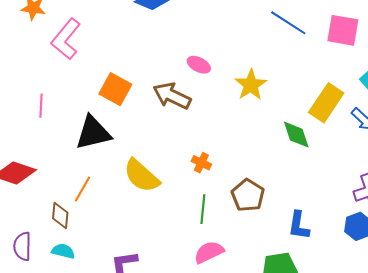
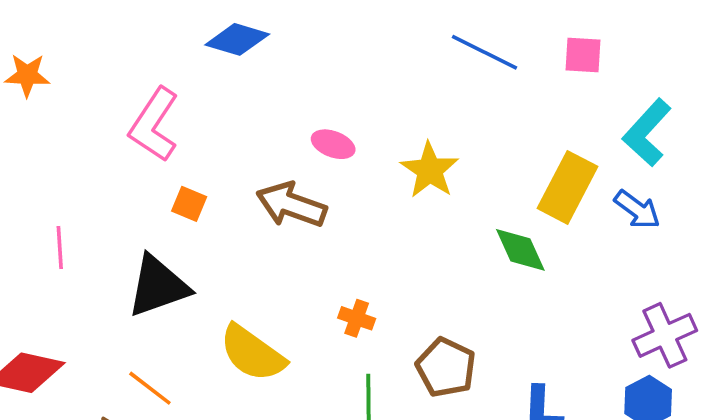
pink square: (343, 30) -> (583, 55), size x0.7
pink L-shape: (66, 39) -> (154, 125), moved
orange square: (115, 89) -> (189, 204), size x0.6
orange line: (83, 189) -> (150, 388), turned -76

